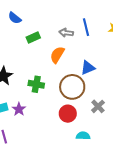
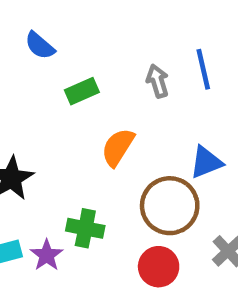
gray arrow: (66, 33) -> (158, 81), turned 64
orange semicircle: (57, 55) -> (118, 147), moved
green cross: (36, 84) -> (85, 228), moved

